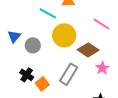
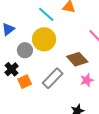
yellow circle: (64, 35) -> (44, 39), moved
gray circle: (33, 45) -> (25, 50), moved

